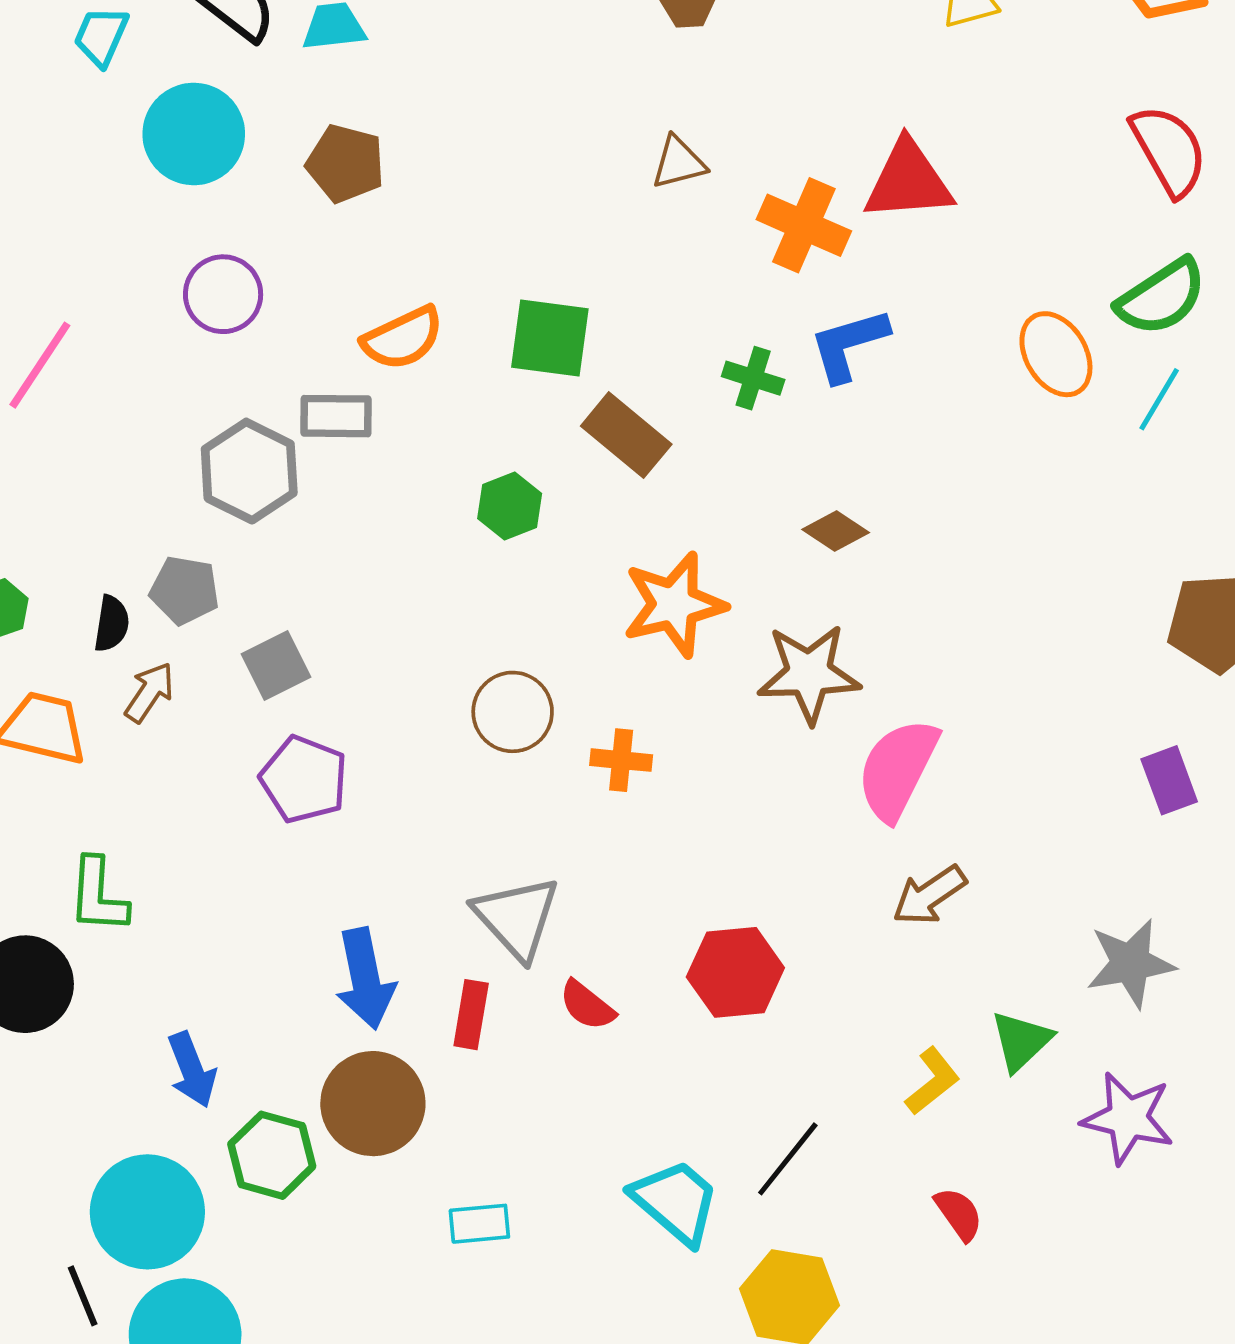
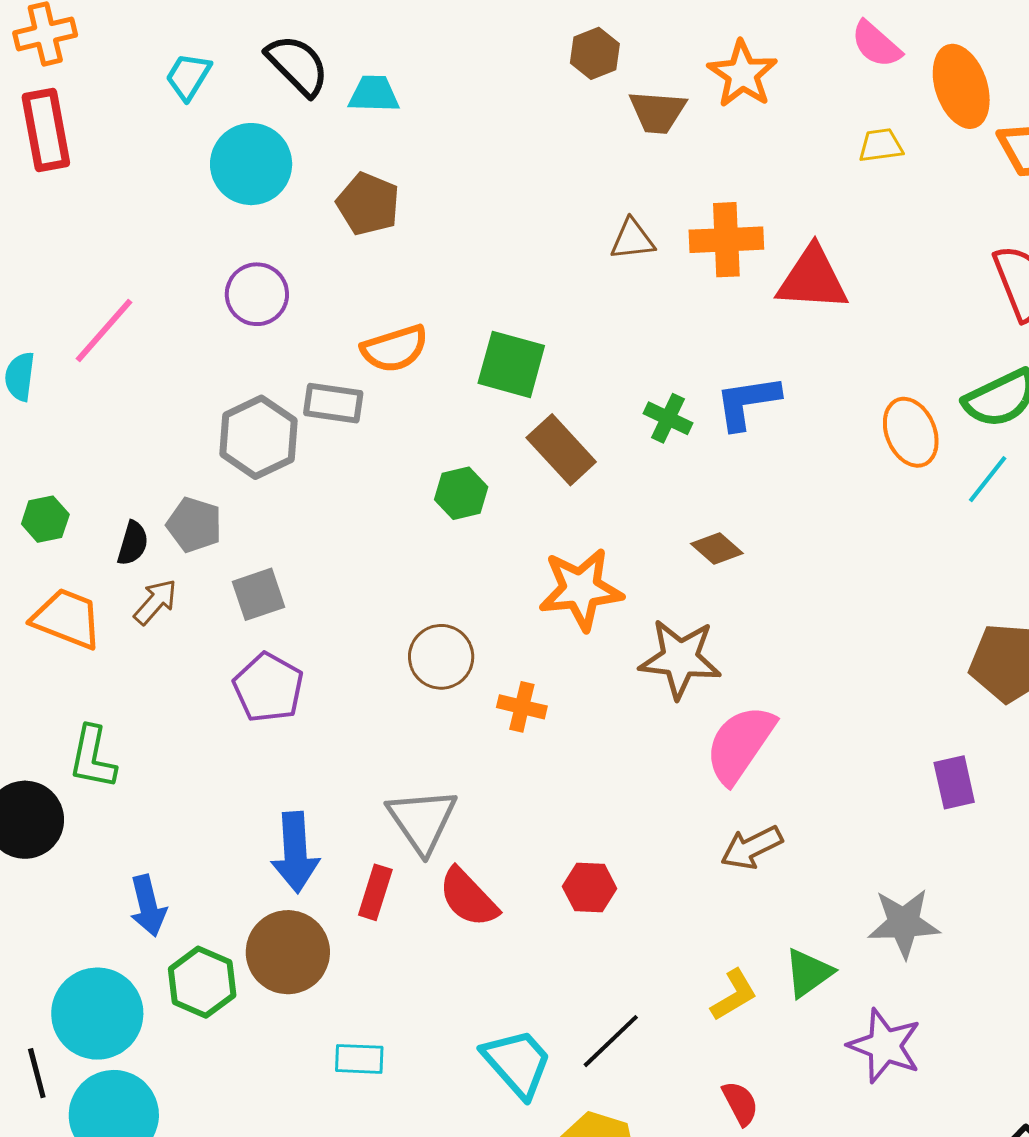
orange cross: (804, 225) -> (726, 240), moved, turned -34
red hexagon: (735, 972) -> (590, 888), size x0.7
red semicircle: (587, 1005) -> (468, 898), size x1.4

